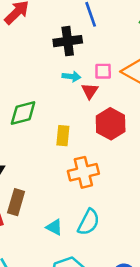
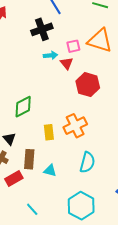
green diamond: (23, 113) -> (23, 107), moved
yellow rectangle: (63, 136) -> (49, 132), moved
cyan triangle: (54, 227) -> (50, 171), moved

